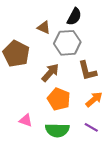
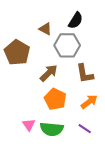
pink triangle: (26, 120) -> (29, 125), moved, turned 32

